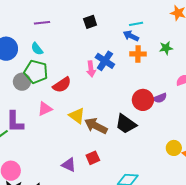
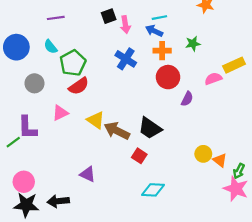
pink arrow: (91, 69) -> (125, 25), moved
green pentagon: (36, 72) -> (73, 63), moved, turned 30
purple semicircle: (160, 98) -> (187, 99), turned -40
red circle: (143, 100) -> (168, 77), moved
red square: (93, 158) -> (139, 156), moved, turned -32

